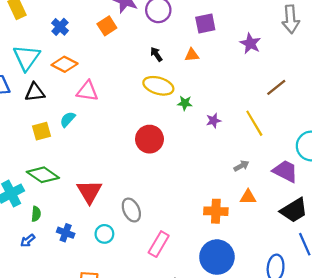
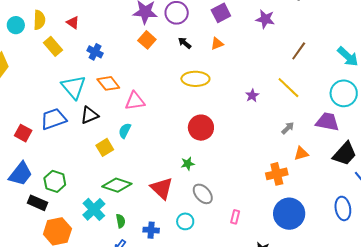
orange square: (107, 26) -> (147, 40), moved
black arrow: (156, 54) -> (185, 43), moved
orange diamond: (65, 64) -> (108, 83), turned 40
green star: (185, 103) -> (188, 164), moved
pink rectangle: (159, 244) -> (235, 217), size x0.6

